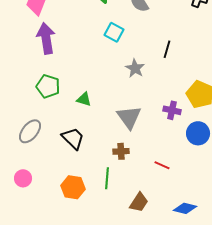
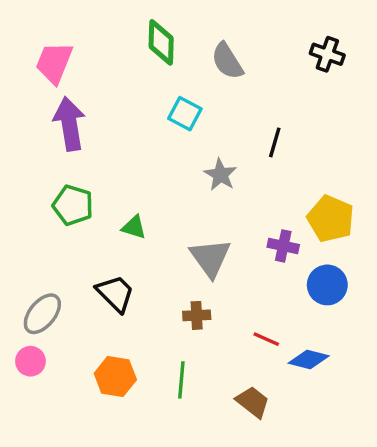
gray ellipse: (30, 131) -> (42, 314), moved
green line: (107, 178) -> (181, 380), moved
brown trapezoid: (139, 202) -> (253, 402), moved, turned -85
blue diamond: (185, 208) -> (309, 360), moved

